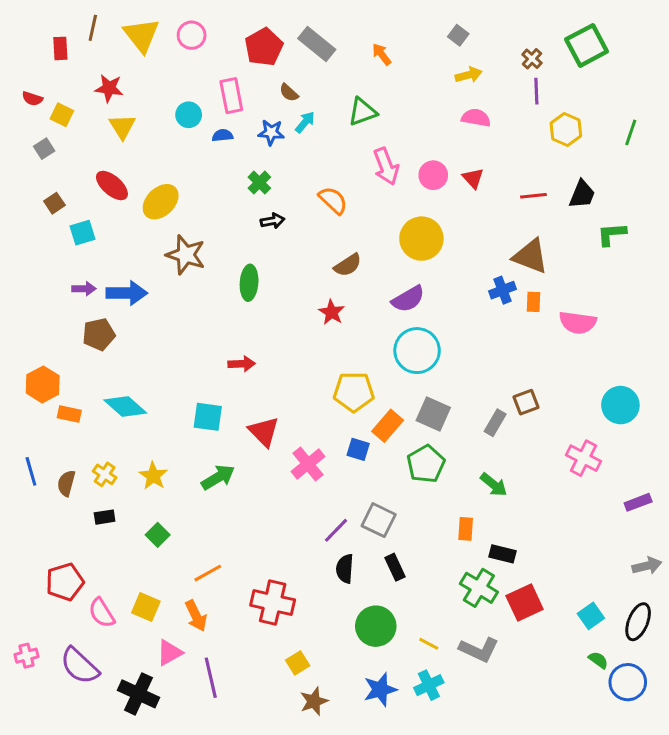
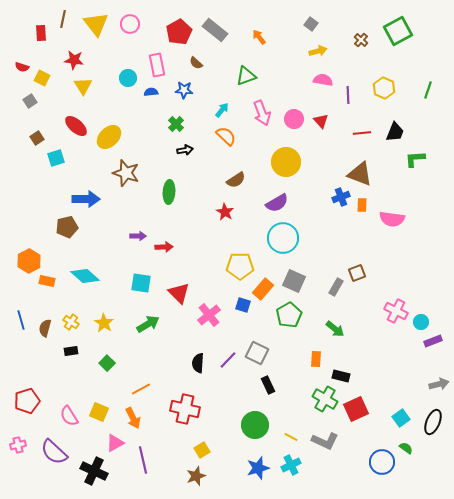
purple line: (536, 91) -> (348, 95), moved
cyan arrow: (305, 122) -> (222, 110), moved
purple arrow: (84, 289) -> (138, 236), moved
cyan circle: (620, 405) -> (421, 322), moved, size x0.6
black semicircle: (345, 569) -> (198, 363), moved
red pentagon: (65, 582) -> (27, 401), moved
blue circle: (628, 682) -> (382, 462), moved
brown star: (314, 701) -> (196, 476), moved

